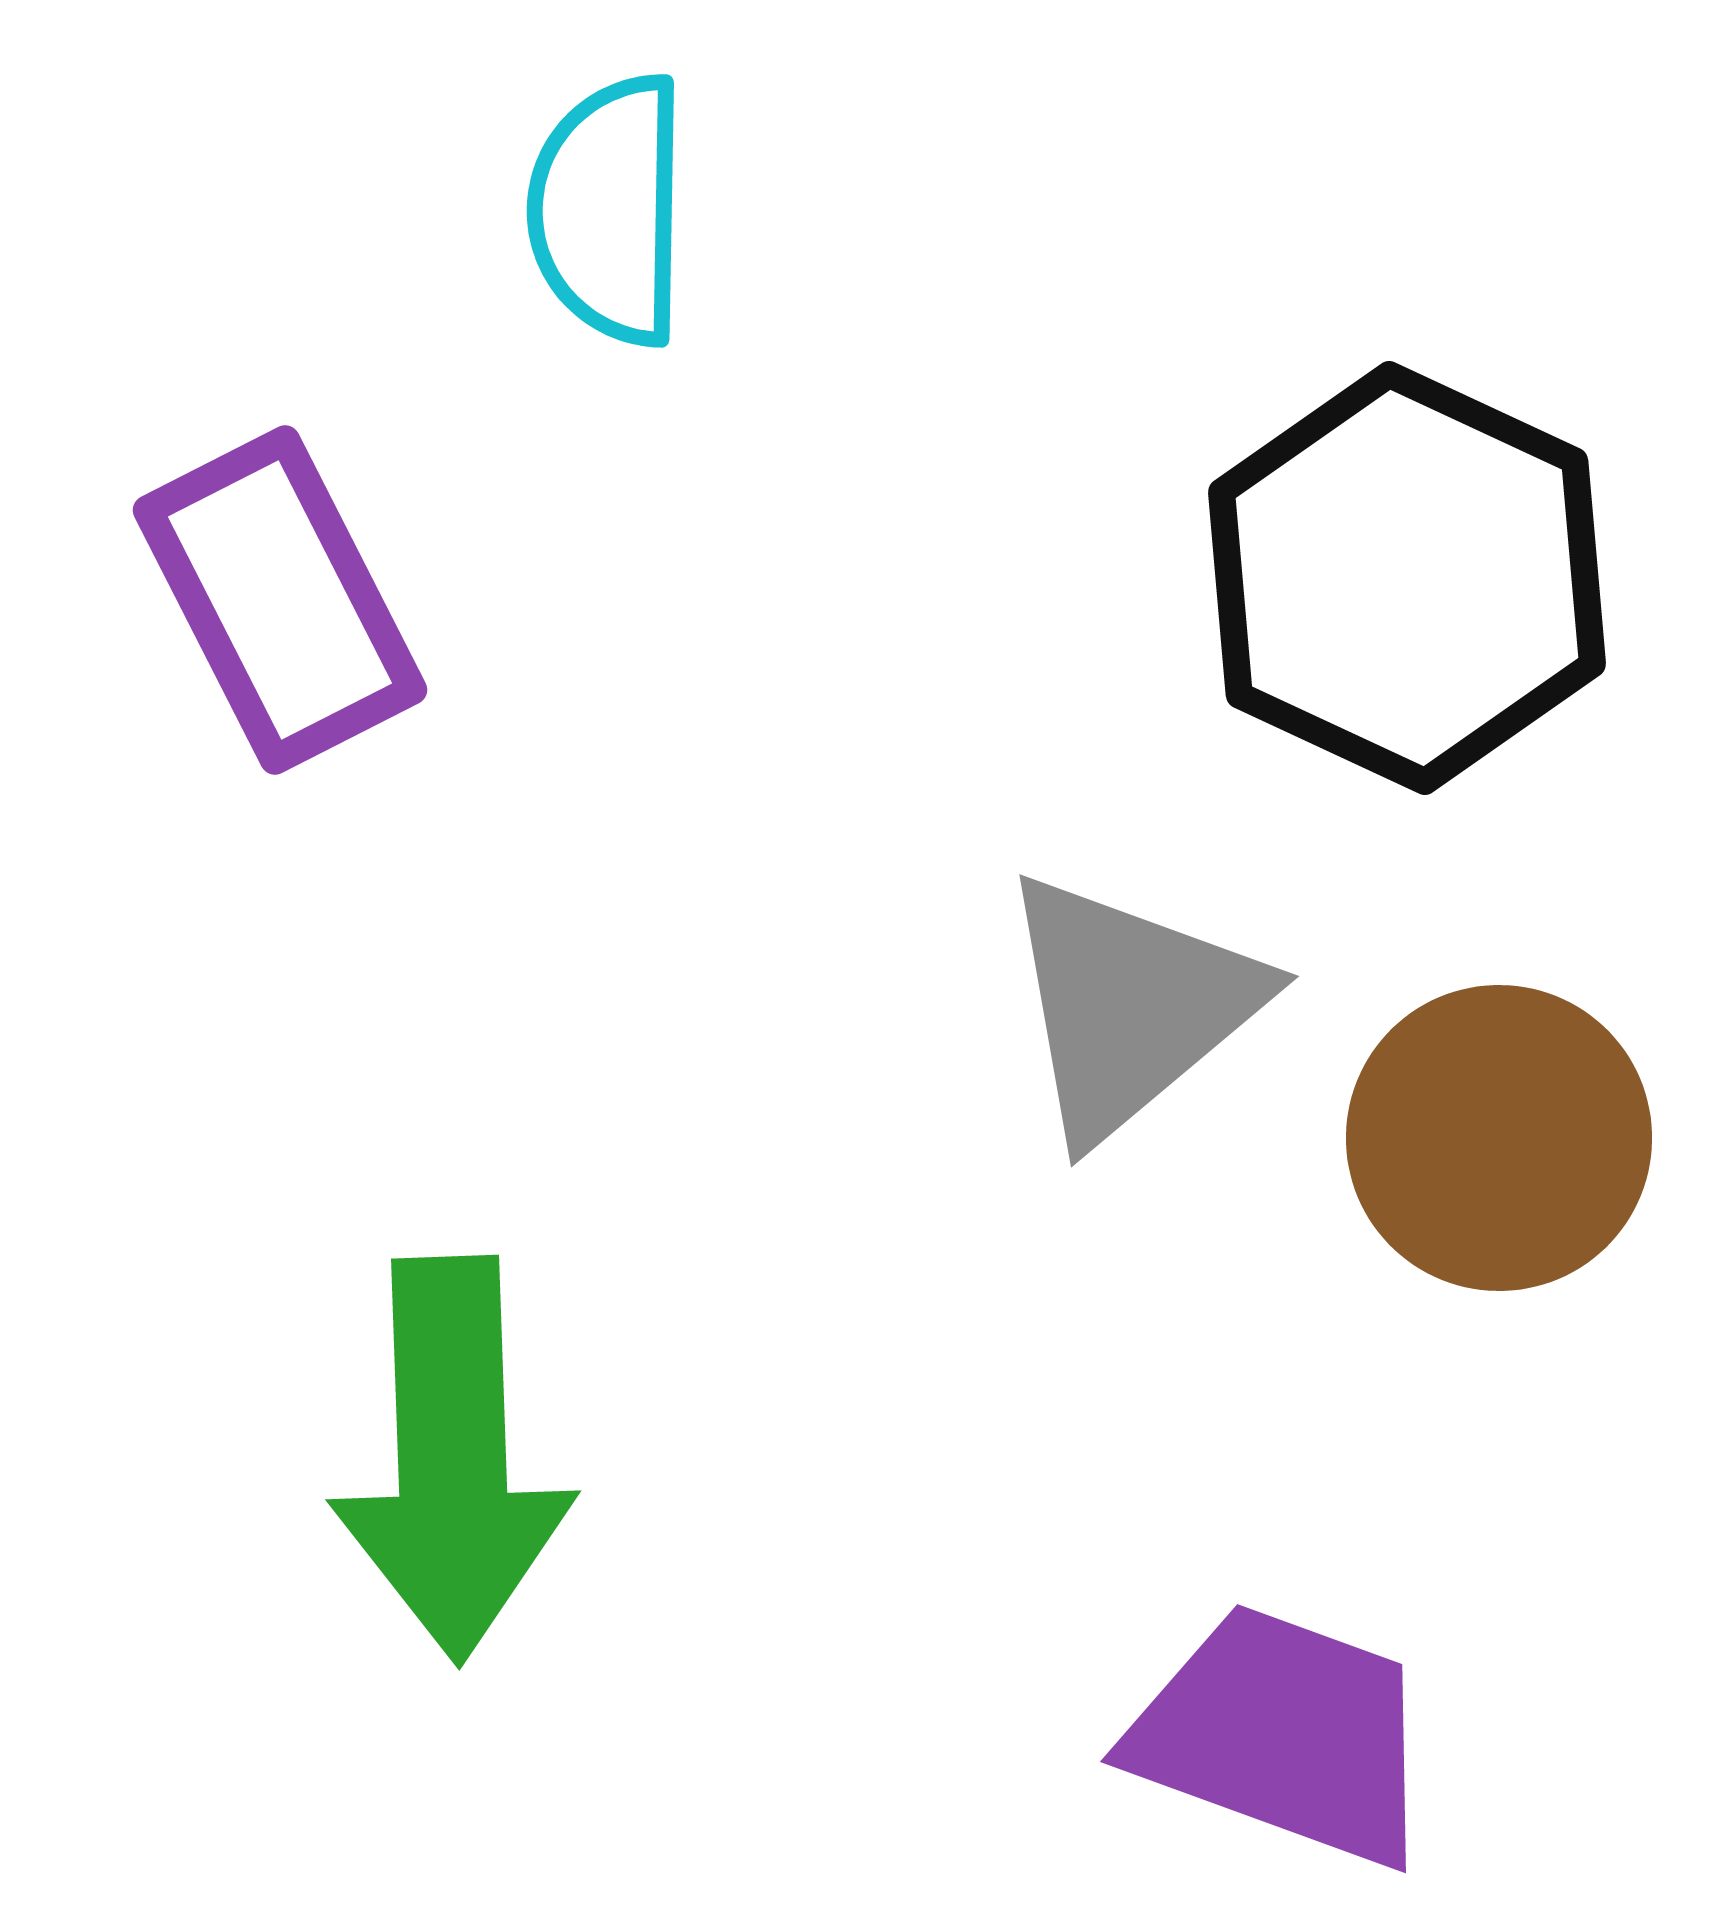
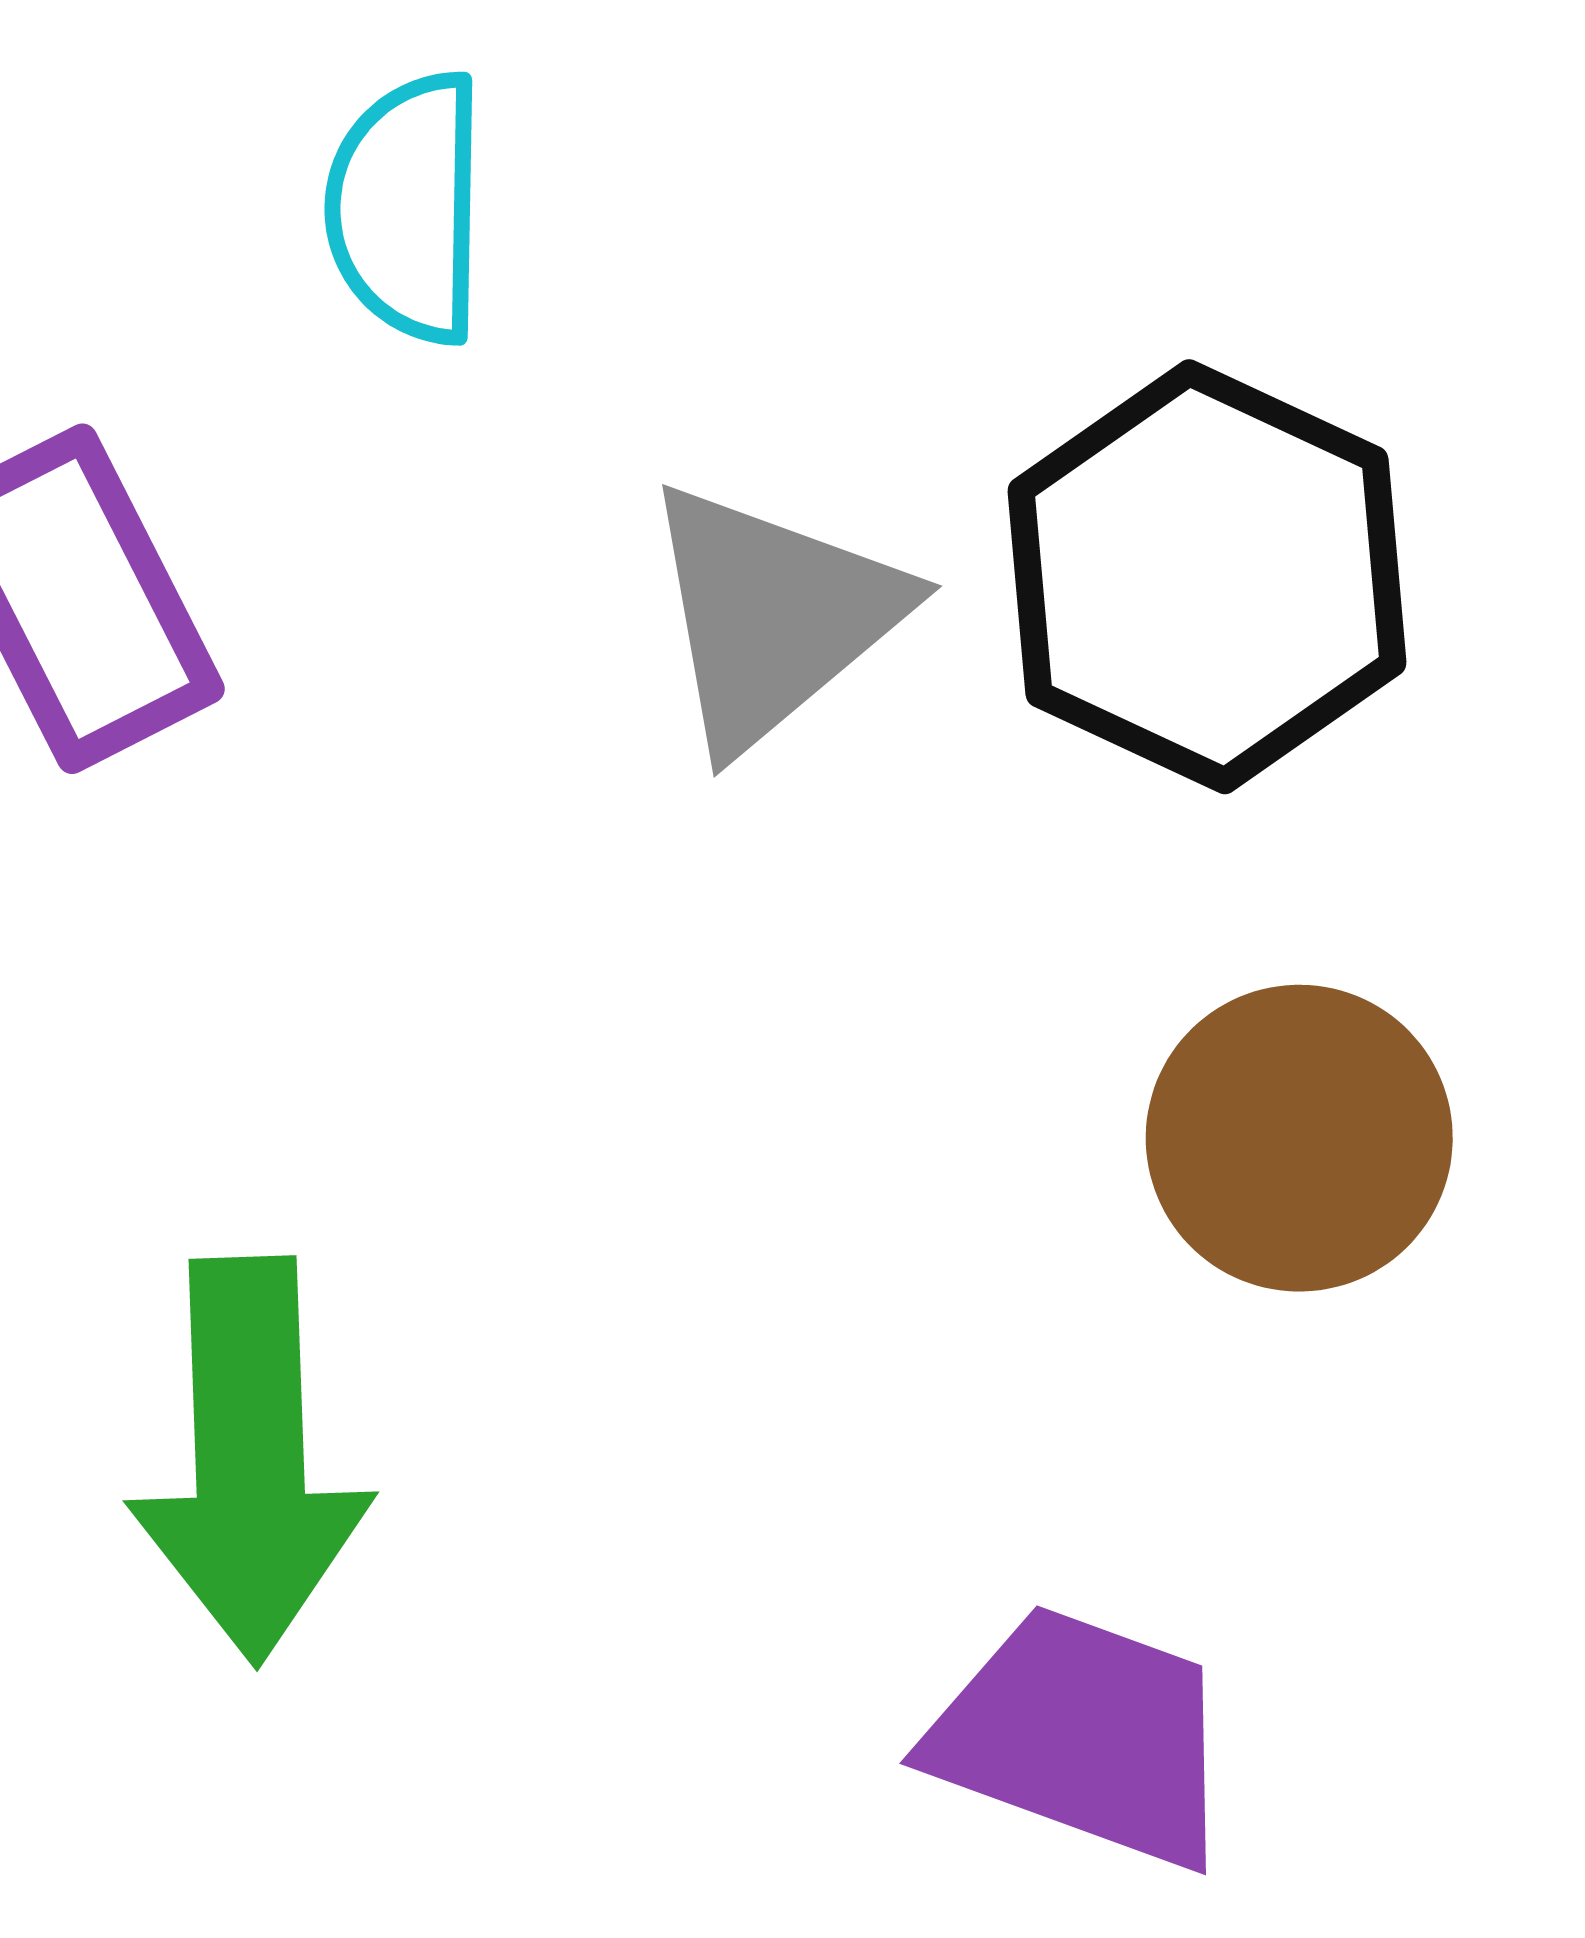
gray triangle: (1130, 1006) -> (773, 616), moved

